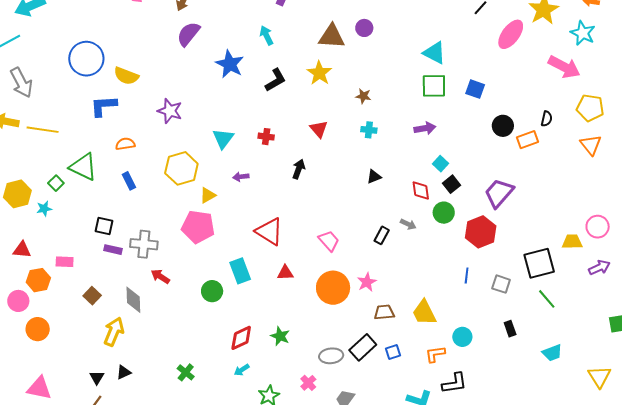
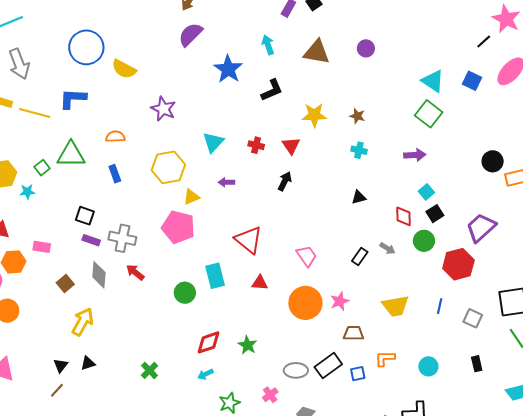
brown triangle: (332, 36) -> (317, 52), moved
yellow star: (319, 73) -> (314, 115), moved, turned 30
green square: (434, 86) -> (429, 114), turned 32
blue square: (475, 89) -> (472, 81), moved
blue L-shape: (104, 106) -> (73, 99), moved
red triangle: (319, 129) -> (291, 146), moved
green triangle: (83, 167) -> (71, 155), turned -32
gray diamond: (133, 300) -> (99, 275), moved
yellow trapezoid: (424, 313) -> (395, 306), moved, turned -80
orange L-shape: (435, 354) -> (385, 358), moved

